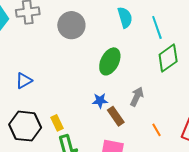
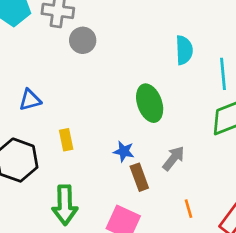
gray circle: (71, 25) -> (83, 40), moved, size x0.7
green ellipse: (110, 61) -> (150, 103), turned -60
yellow rectangle: (57, 123) -> (66, 140), moved

